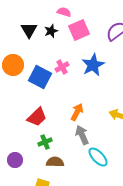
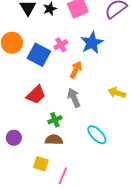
orange arrow: (77, 112) -> (76, 70), moved
gray arrow: (82, 135) -> (74, 98), moved
green cross: (45, 142) -> (55, 120), moved

